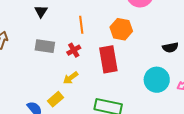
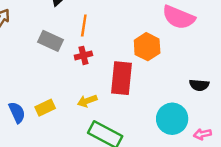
orange line: (81, 25) -> (84, 26), moved
yellow arrow: (71, 78) -> (87, 101), moved

